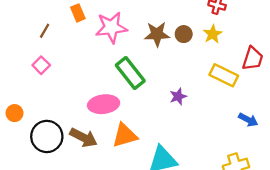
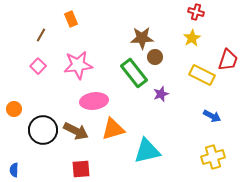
pink star: (111, 27) -> (78, 65), moved
brown circle: (184, 34) -> (155, 57), moved
green rectangle: (130, 73) -> (134, 73), moved
blue arrow: (248, 120) -> (212, 116), moved

